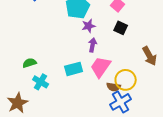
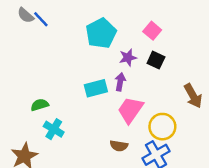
purple star: (89, 26) -> (128, 58), moved
cyan rectangle: (74, 69) -> (96, 88), moved
brown semicircle: (114, 87) -> (119, 146), moved

